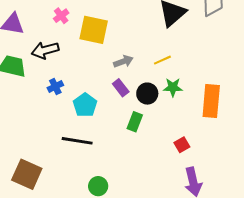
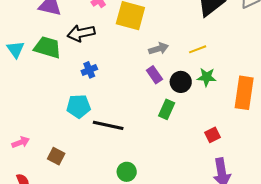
cyan pentagon: (85, 105) -> (78, 106), moved, turned 30
brown square: (27, 174) -> (56, 156), size x0.6

